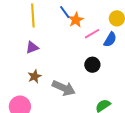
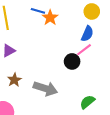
blue line: (65, 12) -> (38, 11), turned -32
pink line: (92, 34) -> (84, 50), moved

